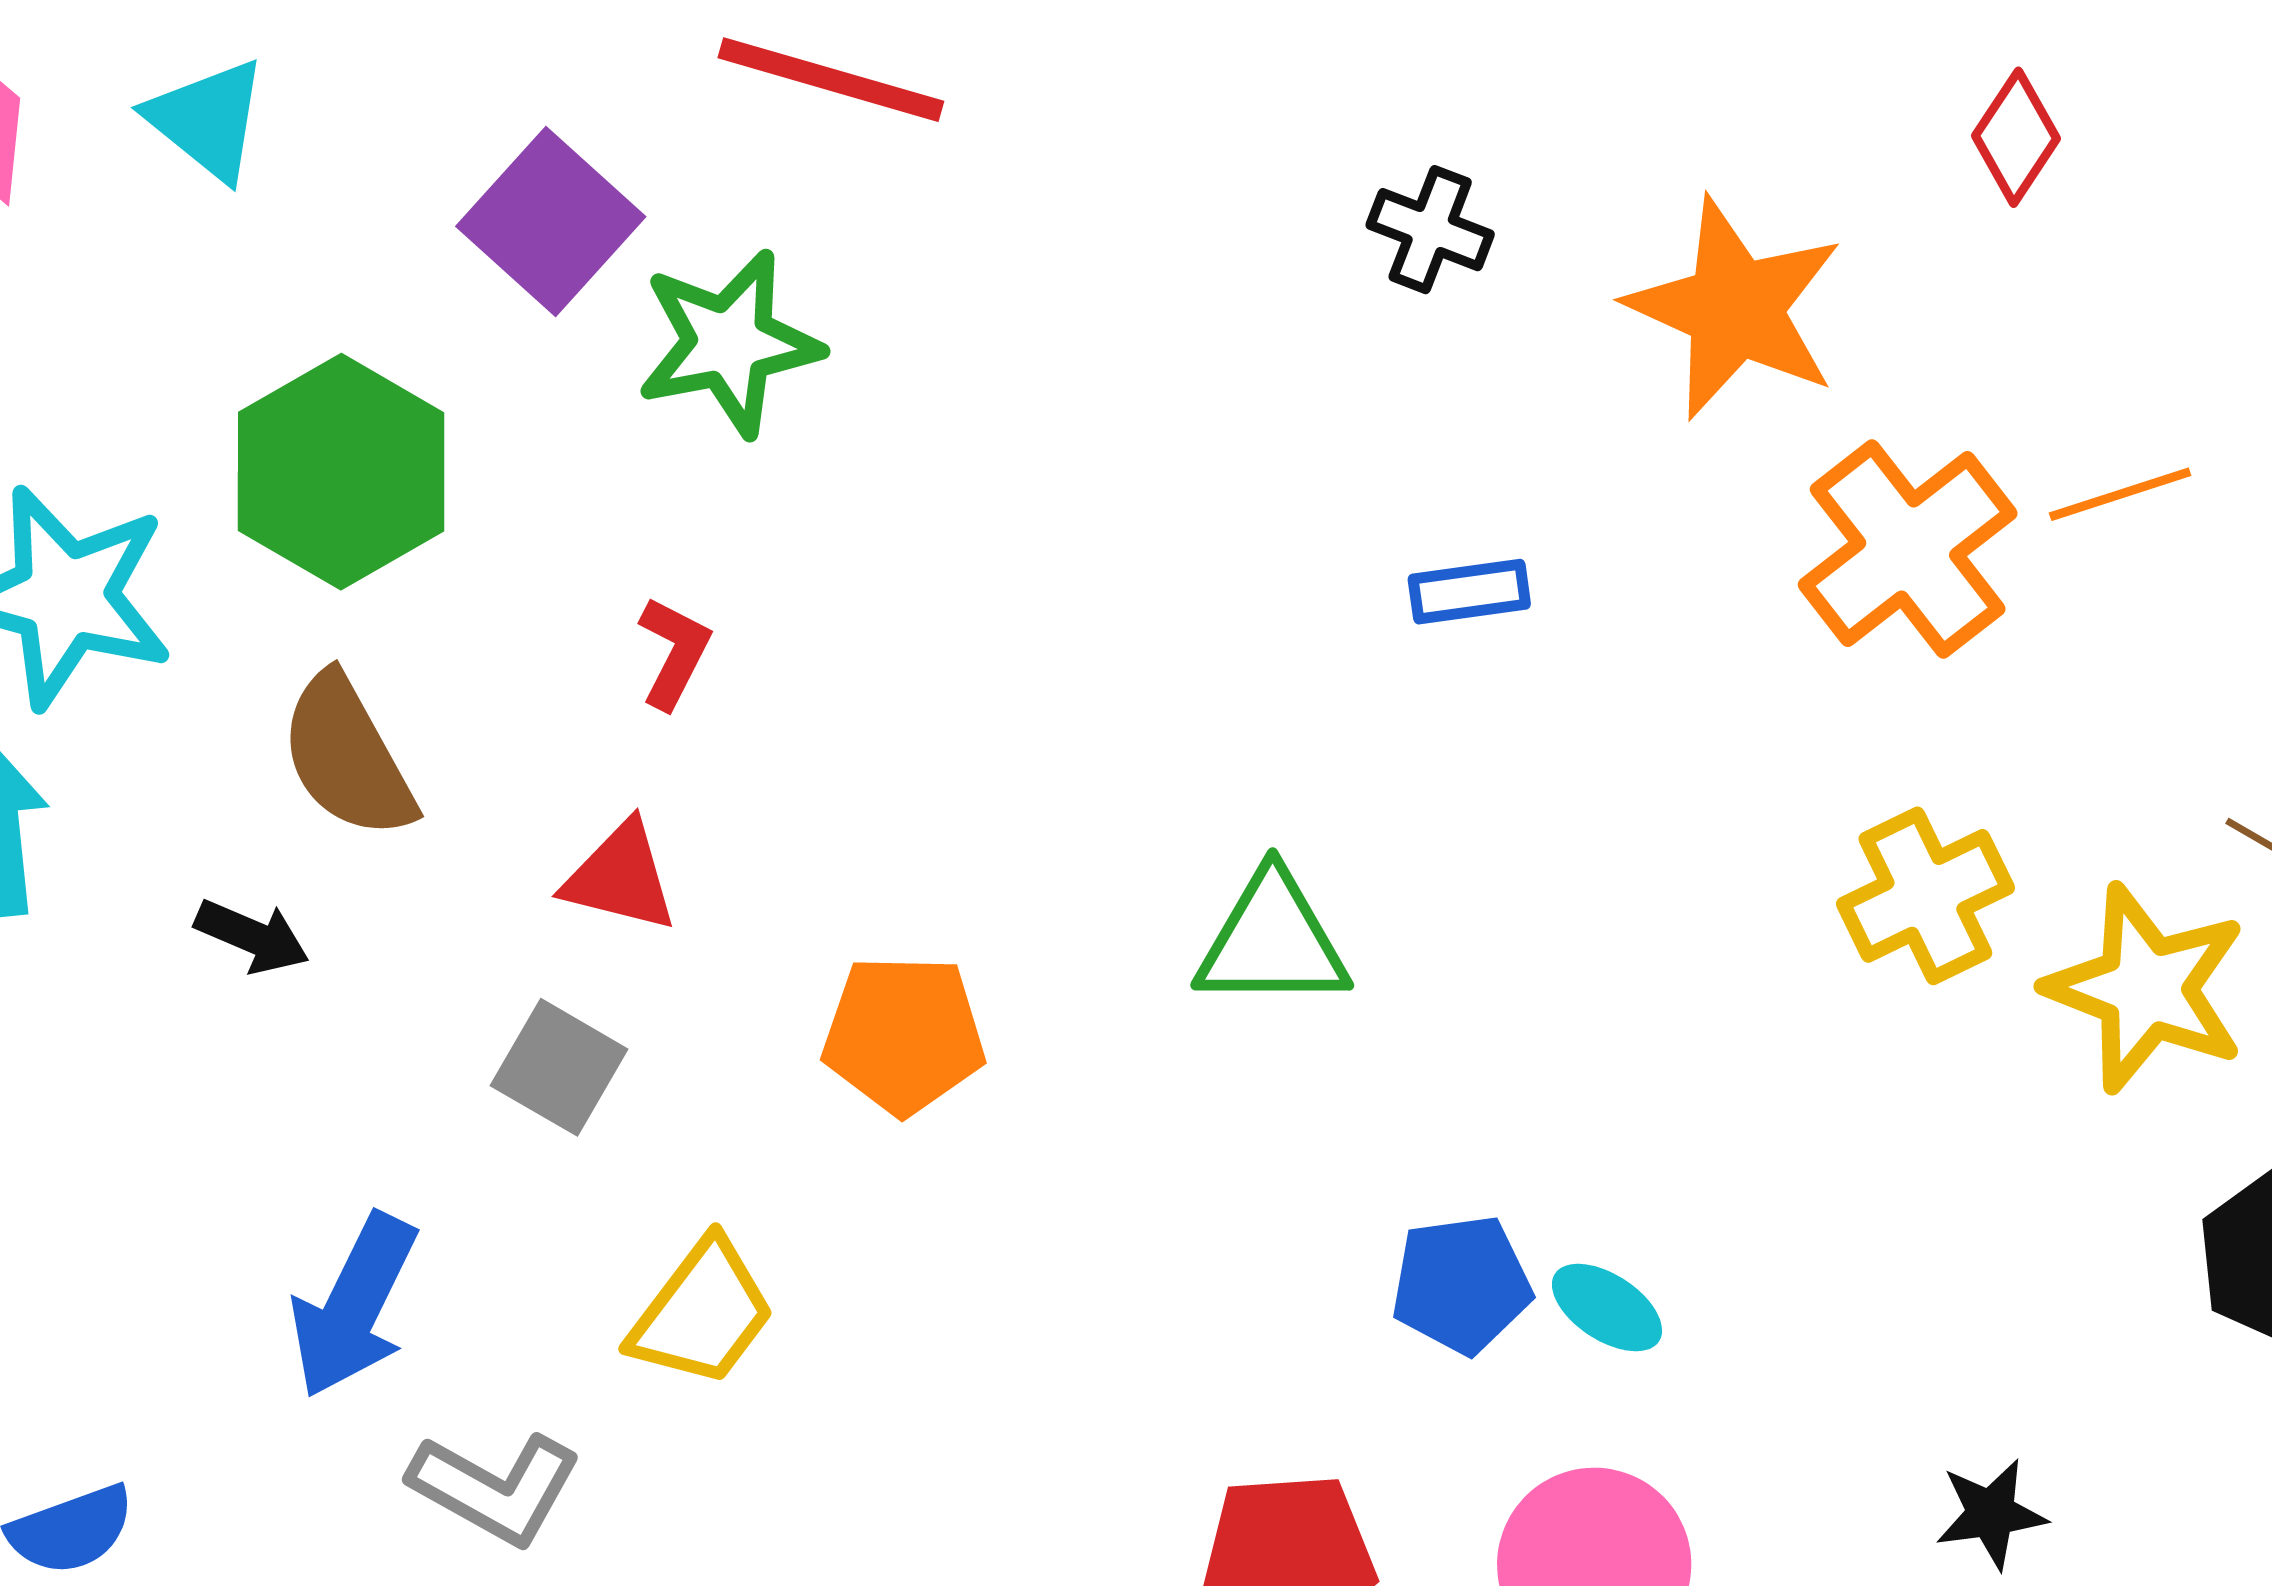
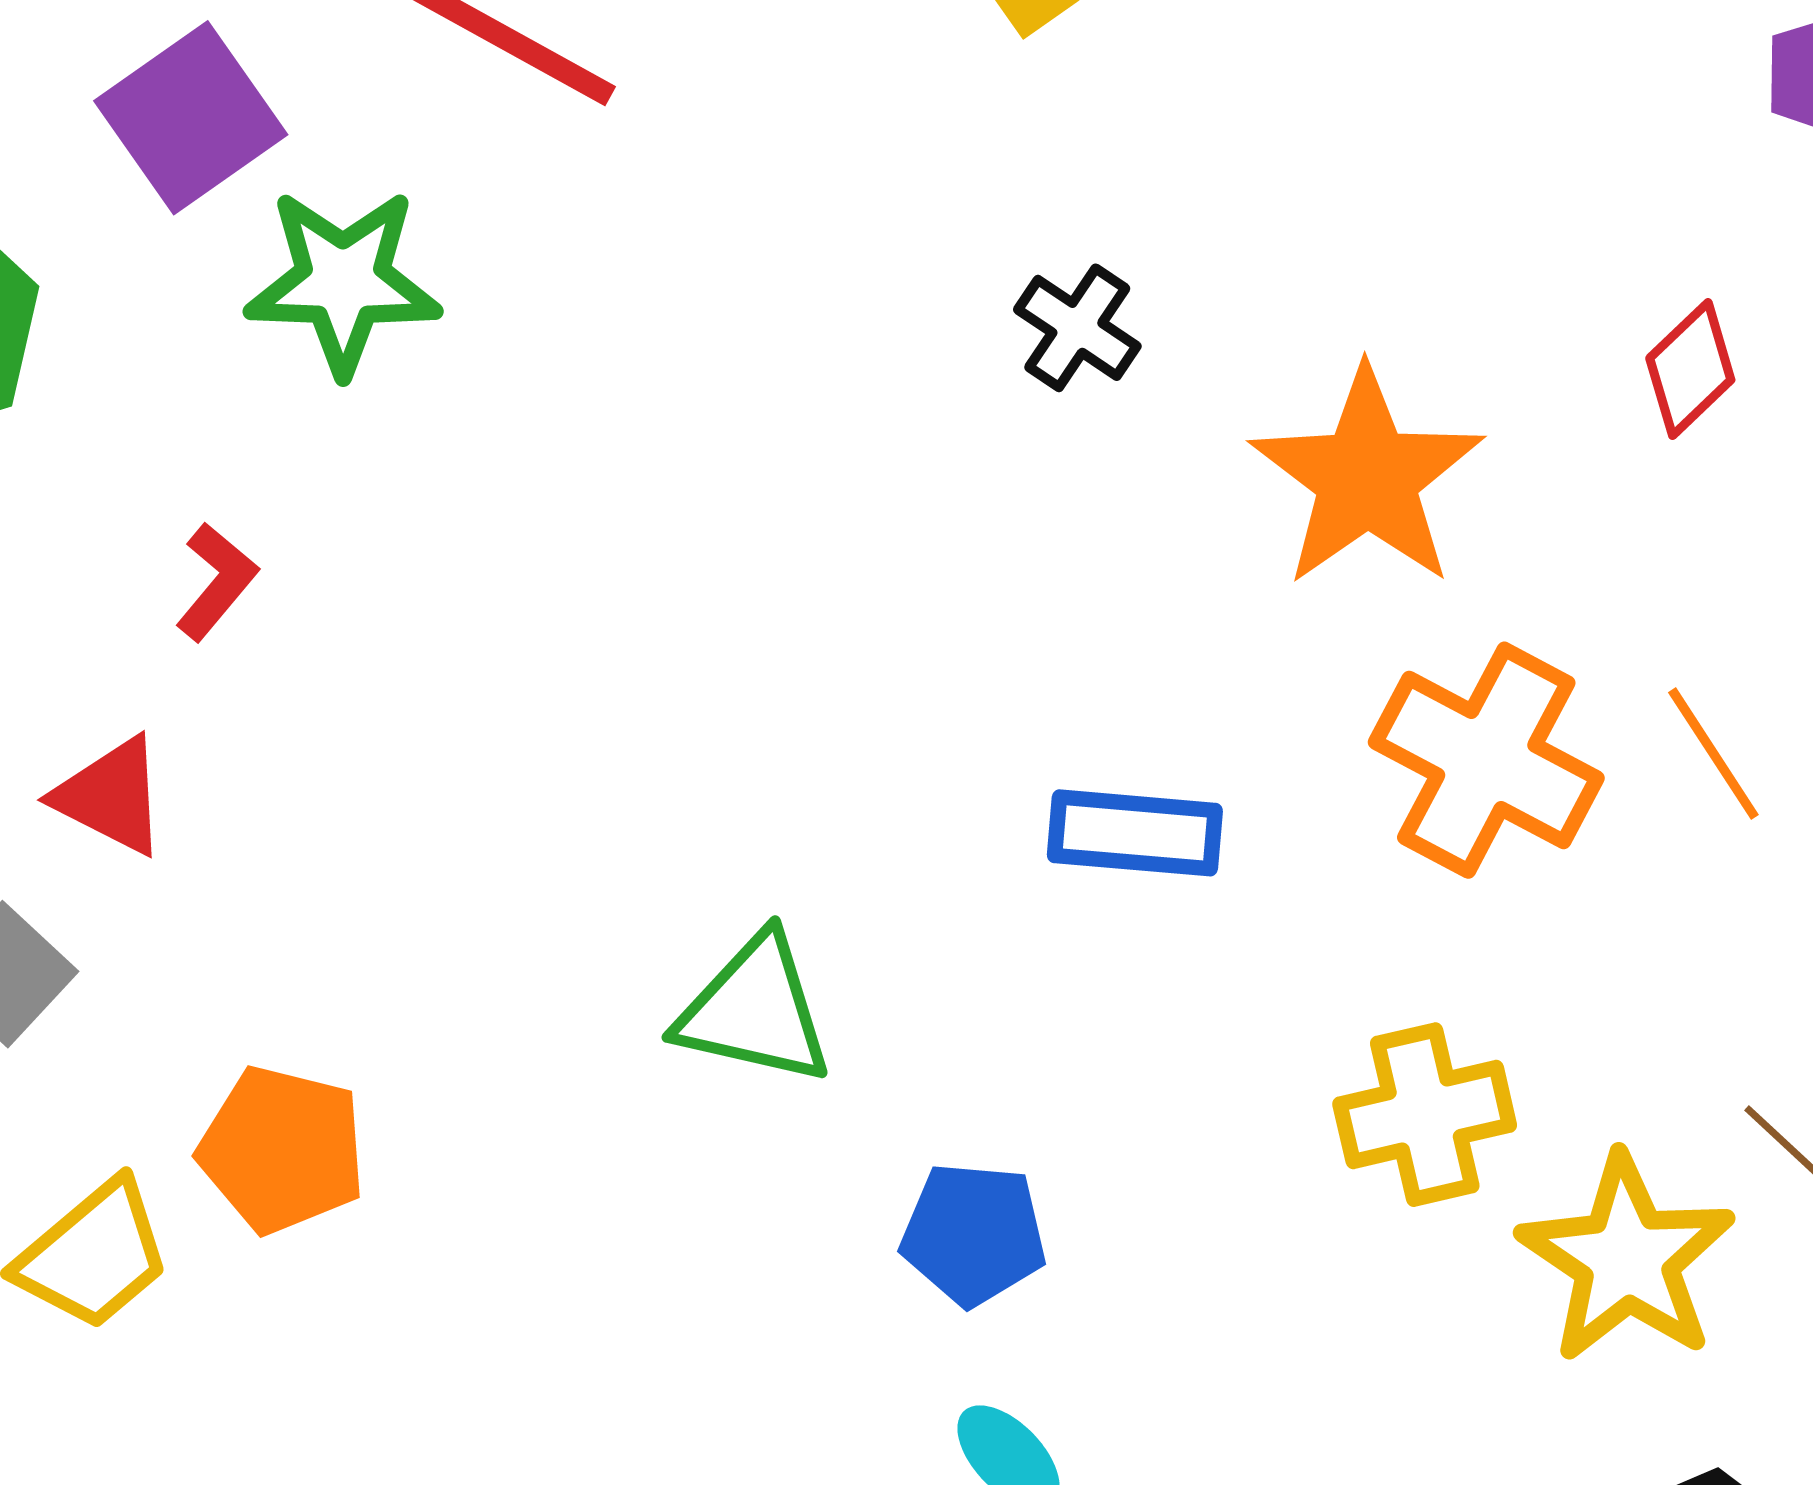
orange line: (2120, 494) -> (1713, 754), turned 62
orange cross: (1908, 549) -> (1486, 760), turned -37
blue rectangle: (1469, 592) -> (1135, 833), moved, size x1.4
orange pentagon: (904, 1035) -> (282, 1150), moved
blue pentagon: (1461, 1284) -> (974, 1234), moved

